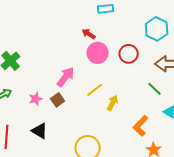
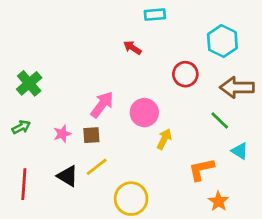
pink circle: (98, 53) -> (144, 113), moved
yellow line: (95, 90) -> (97, 167), moved
brown square: (58, 100) -> (91, 135), turned 32
orange L-shape: (141, 126) -> (201, 169), turned 35

